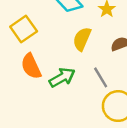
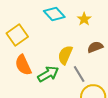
yellow semicircle: (82, 39) -> (65, 55), moved

